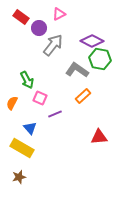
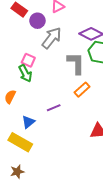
gray L-shape: (77, 70) -> (76, 63), turned 55
pink square: (40, 98) -> (28, 60), moved
blue triangle: (30, 128) -> (28, 122), turned 32

